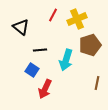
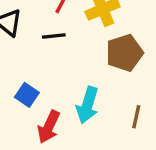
black line: (40, 50) -> (54, 36), moved
cyan arrow: (66, 60) -> (87, 105), moved

